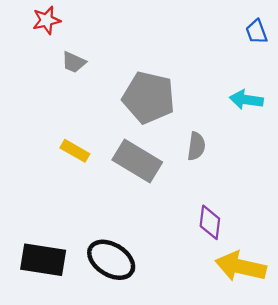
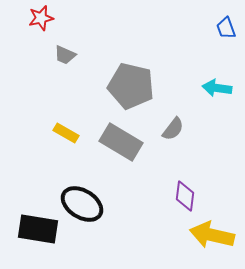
gray semicircle: (196, 146) -> (173, 129), turned 30
black ellipse: (111, 260) -> (82, 204), moved

